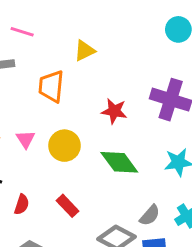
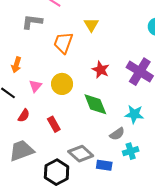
yellow triangle: (85, 51) -> (91, 25), turned -49
pink triangle: (25, 139) -> (35, 86), moved
gray semicircle: (150, 215) -> (117, 134), moved

